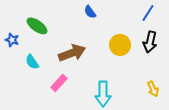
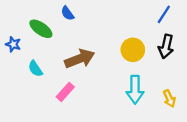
blue semicircle: (90, 12) -> (67, 13), moved
cyan arrow: (103, 94) -> (135, 90), moved

